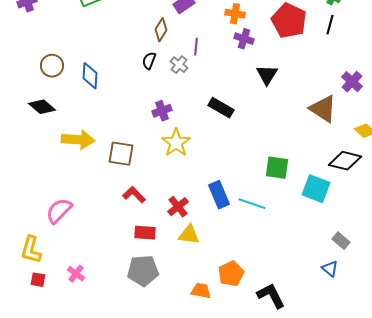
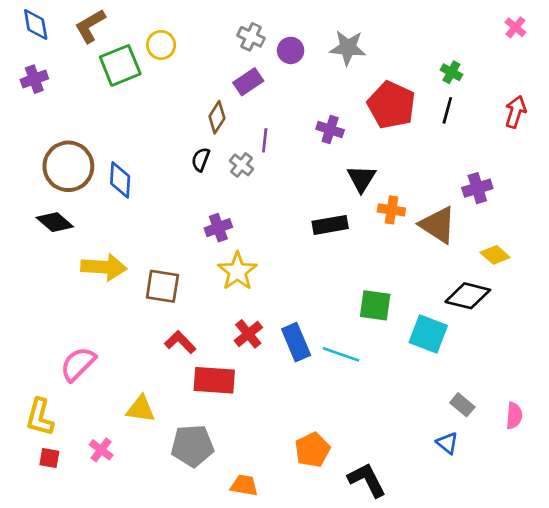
orange cross: (235, 14) -> (391, 210), moved
brown circle: (52, 66) -> (68, 166), size x1.6
purple cross: (352, 82) -> (477, 188), turned 30
black rectangle: (221, 108) -> (330, 225), moved, turned -40
red cross: (178, 207) -> (248, 334), moved
red rectangle: (145, 233) -> (214, 380), moved, size x1.4
yellow triangle: (189, 235) -> (141, 409), moved
orange trapezoid: (201, 291) -> (244, 485), moved

